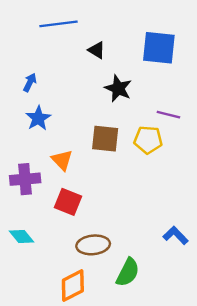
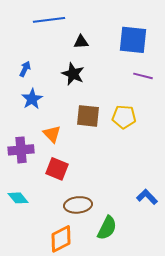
black triangle: (97, 50) -> (81, 42), turned -35
black star: (118, 88) -> (73, 74), moved
purple line: (168, 115) -> (143, 76), moved

